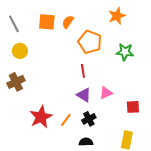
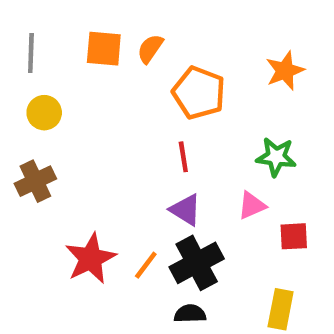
orange star: (117, 16) -> (285, 71), moved
gray line: (14, 24) -> (31, 53), turned 30
green star: (125, 52) -> (276, 157), moved
pink triangle: (106, 93) -> (252, 205), moved
black cross: (89, 119) -> (197, 263), size x1.6

